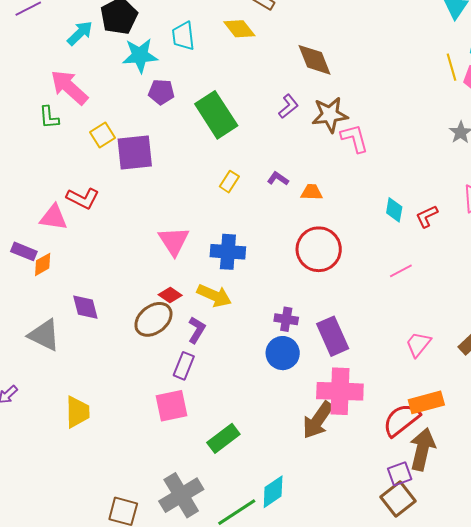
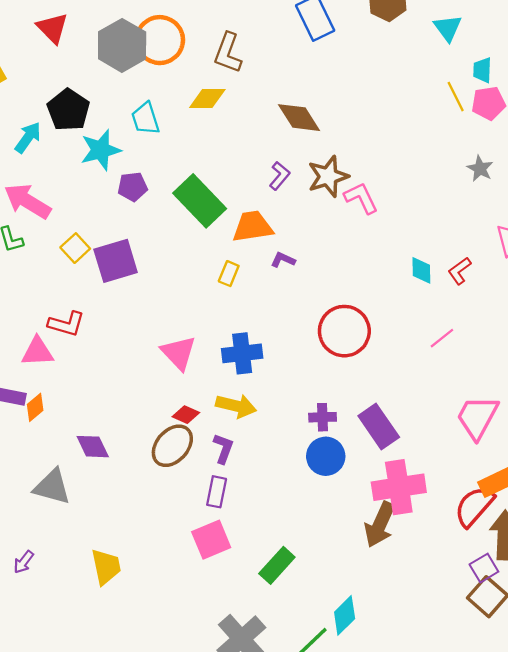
yellow diamond: (239, 29) -> (207, 99), turned -40
orange trapezoid: (312, 192) -> (253, 227), moved, size x1.6
pink trapezoid: (418, 344) -> (477, 417), size x1.5

